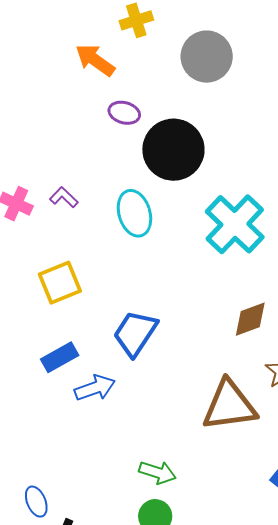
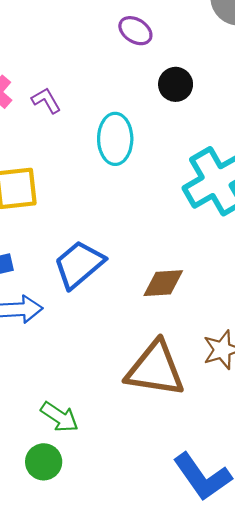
black circle: (173, 150) -> (176, 84), size x0.5
brown diamond: (250, 319) -> (163, 283), moved

